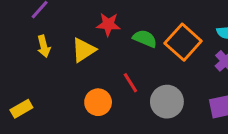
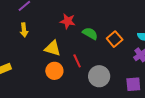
orange square: (183, 42) -> (115, 39), size x0.7
yellow triangle: (83, 50) -> (53, 48), moved, turned 42

